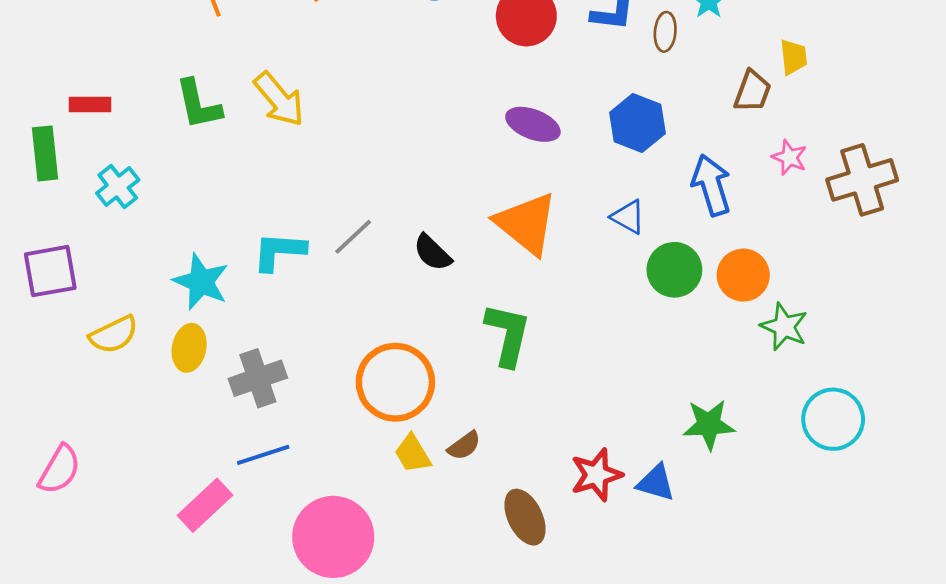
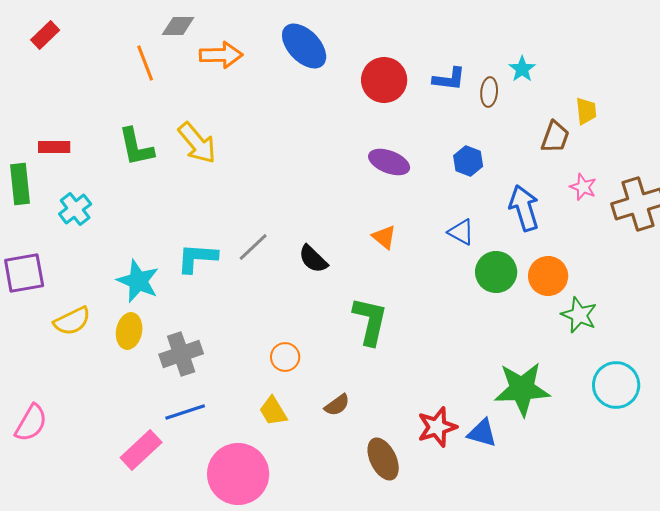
blue hexagon: (637, 123) -> (468, 161), size x0.7
orange triangle: (526, 224) -> (384, 237), size x0.5
orange circle: (395, 382) -> (285, 357), size x0.5
green star: (709, 425) -> (522, 389), size x1.4
yellow trapezoid: (413, 454) -> (273, 411), moved

